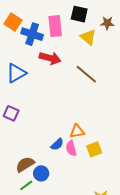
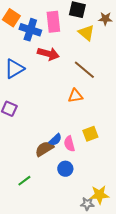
orange triangle: (77, 131) -> (75, 96), moved
yellow square: (94, 149) -> (90, 134), moved
brown semicircle: (25, 164) -> (44, 149), moved
blue circle: (41, 173) -> (65, 169), moved

